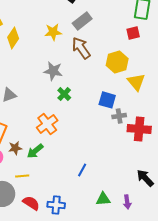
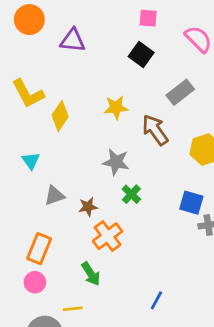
gray rectangle: (82, 21) -> (180, 92), moved
brown star: (15, 148) -> (88, 207), moved
green arrow: (35, 151) -> (91, 274), turned -84

